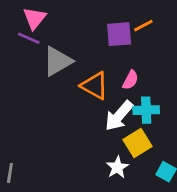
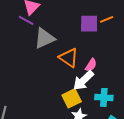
pink semicircle: (130, 80) -> (91, 65), moved
cyan cross: (146, 110) -> (104, 97), moved
yellow square: (138, 143) -> (72, 98), moved

